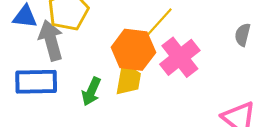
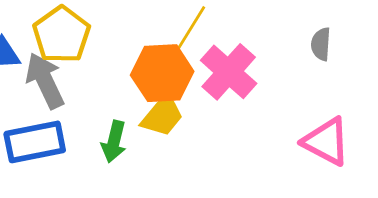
gray semicircle: (243, 35) -> (321, 44), moved
yellow trapezoid: (128, 79) -> (162, 116), turned 40

